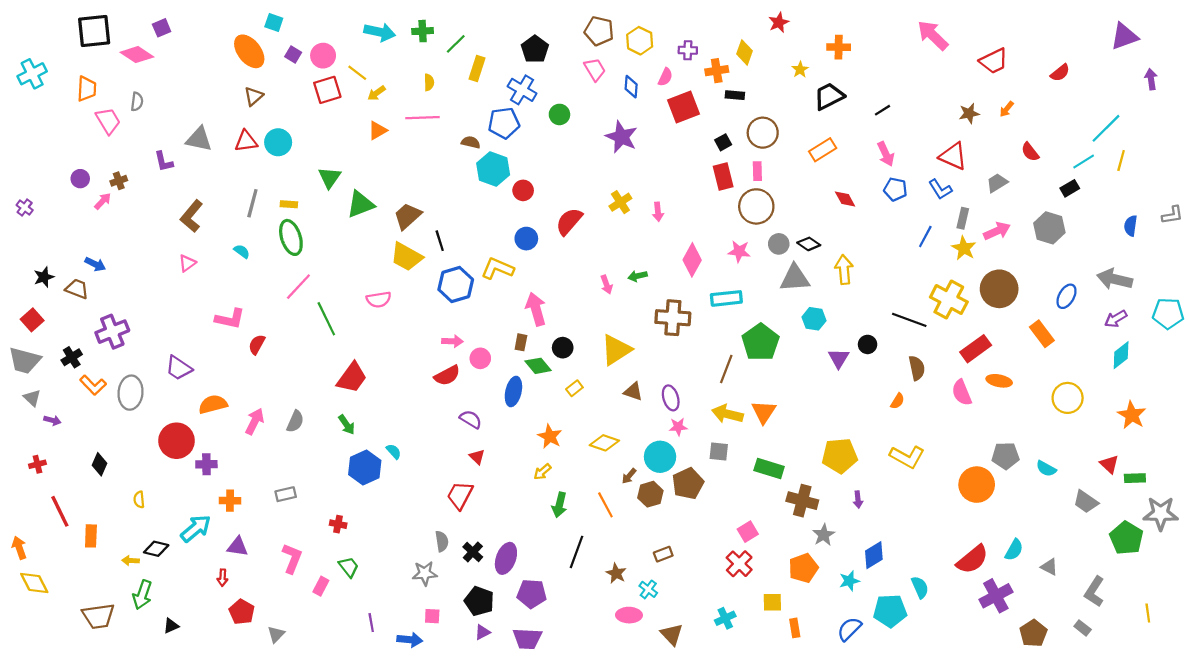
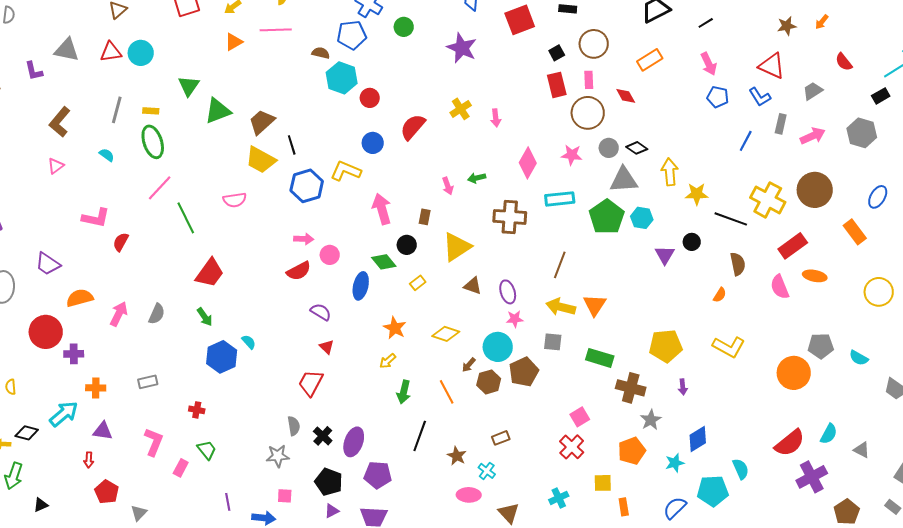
red diamond: (845, 199) -> (626, 96), moved
yellow star: (964, 248) -> (697, 194), moved, turned -30
brown rectangle: (521, 342) -> (425, 217), moved
green pentagon: (761, 342) -> (607, 217), moved

